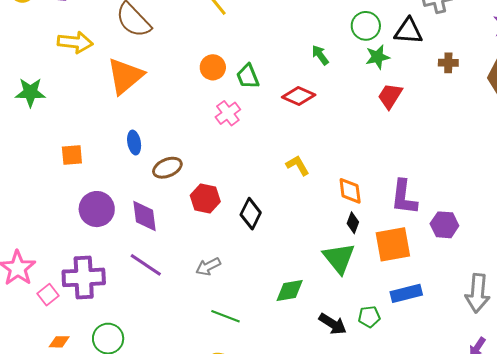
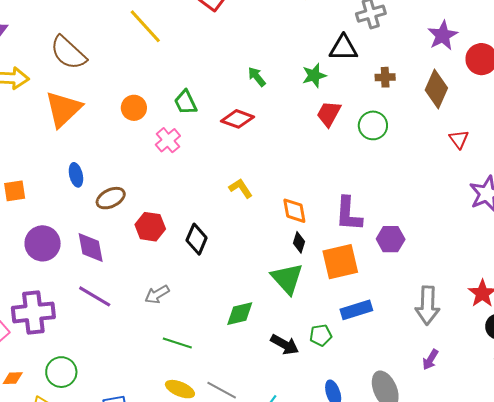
green circle: (366, 26) -> (373, 125), moved
orange circle: (213, 67) -> (134, 108), moved

